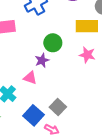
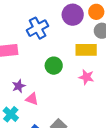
purple star: (42, 60) -> (19, 86), moved

